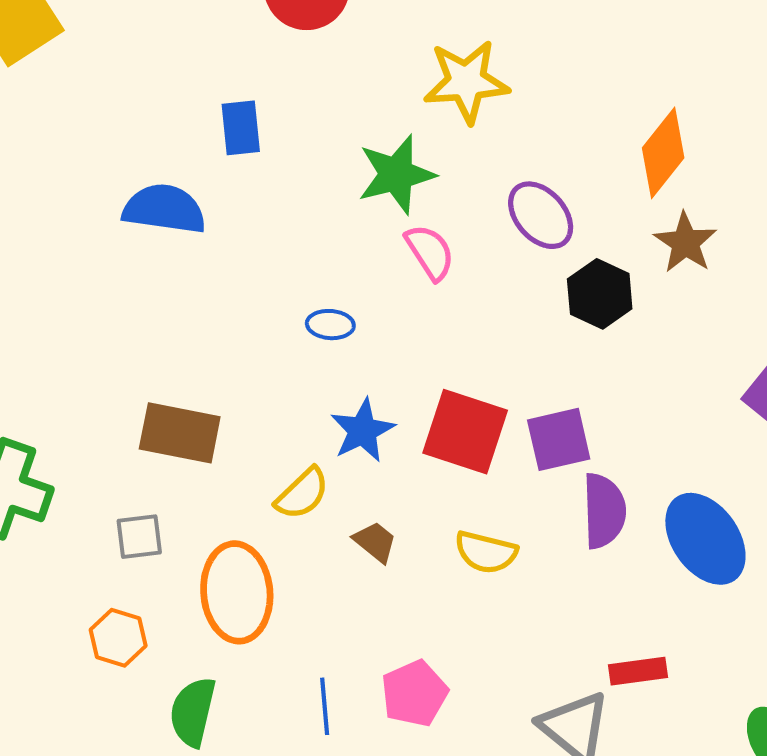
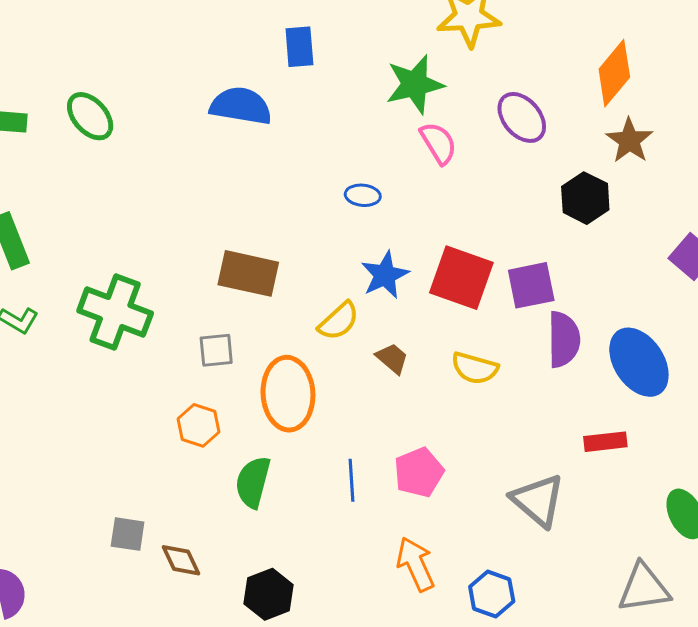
black hexagon: (600, 294) -> (585, 198), moved
red rectangle: (638, 671) -> (605, 442), moved

